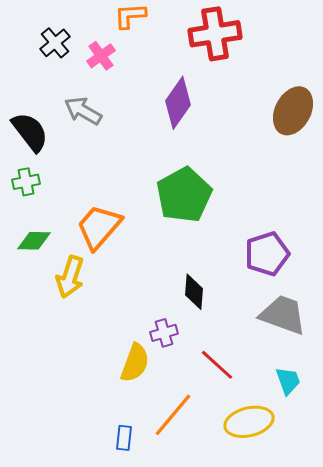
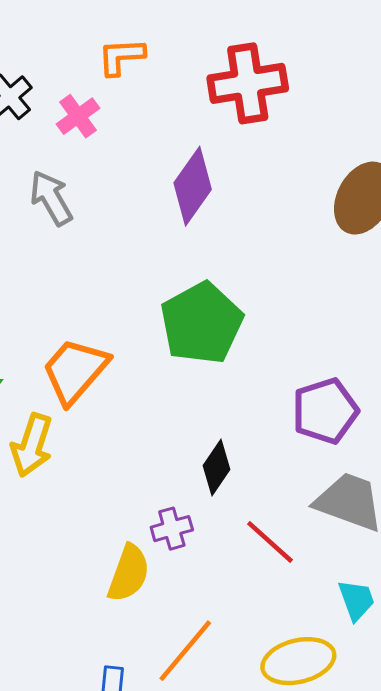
gray arrow: (83, 111) -> (51, 198), turned 30
black diamond: (194, 292) -> (216, 468), turned 30
red line: (217, 365) -> (270, 542), moved

